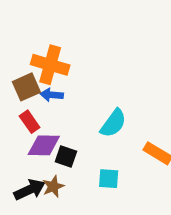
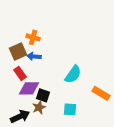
orange cross: (50, 65) -> (33, 37), size x0.6
brown star: (53, 186) -> (39, 107), moved

